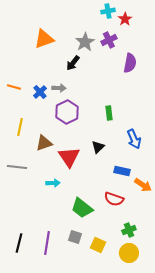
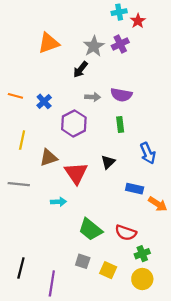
purple semicircle: (130, 63) -> (121, 95), moved, turned 90
gray arrow: (59, 88) -> (93, 97), moved
red semicircle: (114, 199) -> (126, 233), moved
purple line: (47, 243) -> (52, 283), moved

